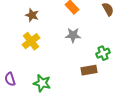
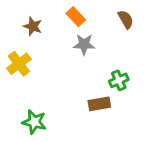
brown star: (32, 15) -> (33, 26), moved
gray star: (73, 35) -> (84, 44), moved

